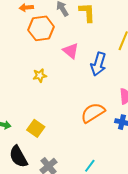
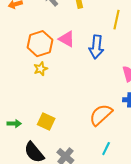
orange hexagon: (41, 28) -> (40, 44), moved
orange semicircle: (93, 113) -> (101, 115), moved

